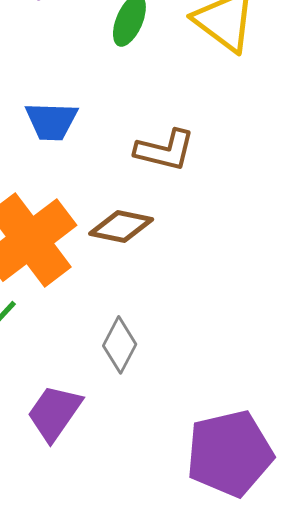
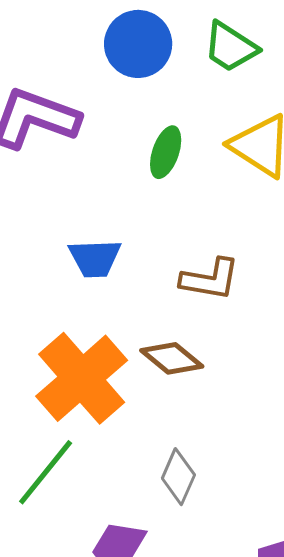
brown diamond: (121, 227) -> (172, 358), turned 32

